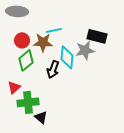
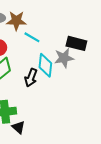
cyan line: (54, 30) -> (32, 37), turned 42
brown star: (43, 42) -> (16, 21), moved

